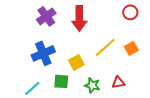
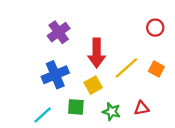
red arrow: (79, 18) -> (97, 53), moved
orange square: (131, 48) -> (156, 69), turned -32

